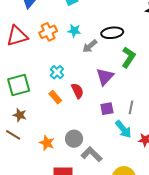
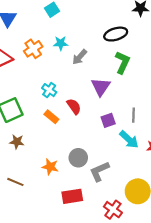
black ellipse: (112, 33) -> (116, 34), moved
brown line: (13, 135) -> (15, 182), moved
gray L-shape: (92, 154) -> (99, 171), turned -60

